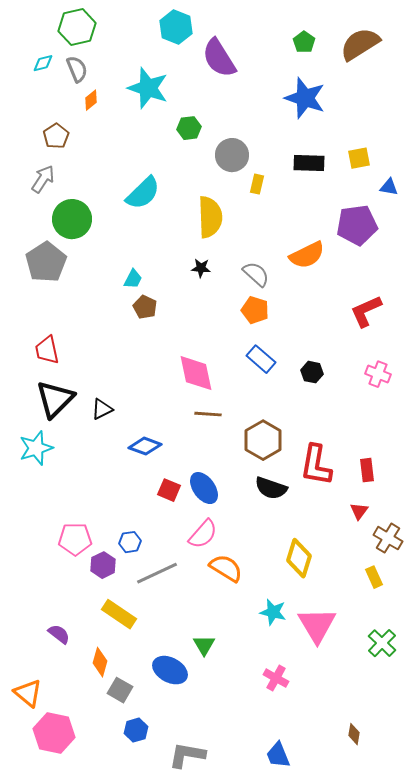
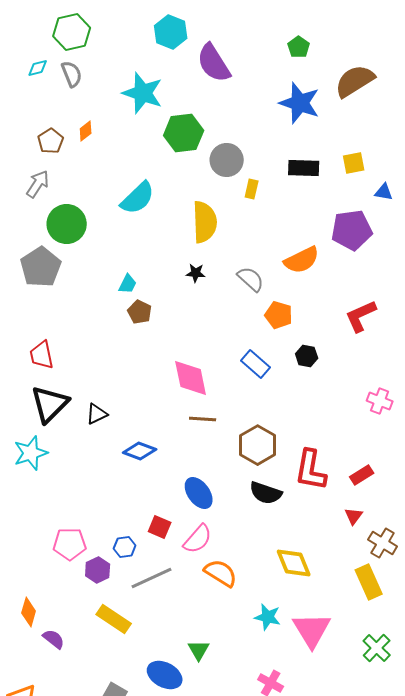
brown semicircle: (360, 44) -> (355, 81), moved
orange diamond: (91, 100) -> (86, 131), moved
green hexagon: (189, 128) -> (184, 133), size x1.6
orange pentagon: (255, 310) -> (279, 315), moved
black hexagon: (312, 372) -> (307, 356), moved
pink cross: (378, 374) -> (380, 401), moved
red rectangle: (367, 470) -> (362, 475), turned 65
red square: (169, 490) -> (160, 527), moved
yellow diamond: (299, 558) -> (294, 563), turned -39
yellow rectangle: (374, 577) -> (369, 582), size x1.6
orange diamond: (100, 662) -> (29, 612), moved

